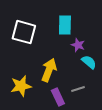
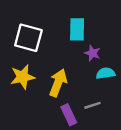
cyan semicircle: (89, 62) -> (106, 73), turned -49
yellow star: (21, 86) -> (23, 77), moved

